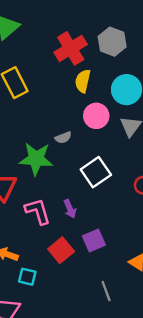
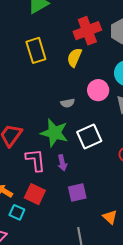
yellow semicircle: (83, 81) -> (74, 57), moved
green star: (36, 159) -> (54, 133), moved
red square: (61, 250) -> (35, 194), moved, turned -35

